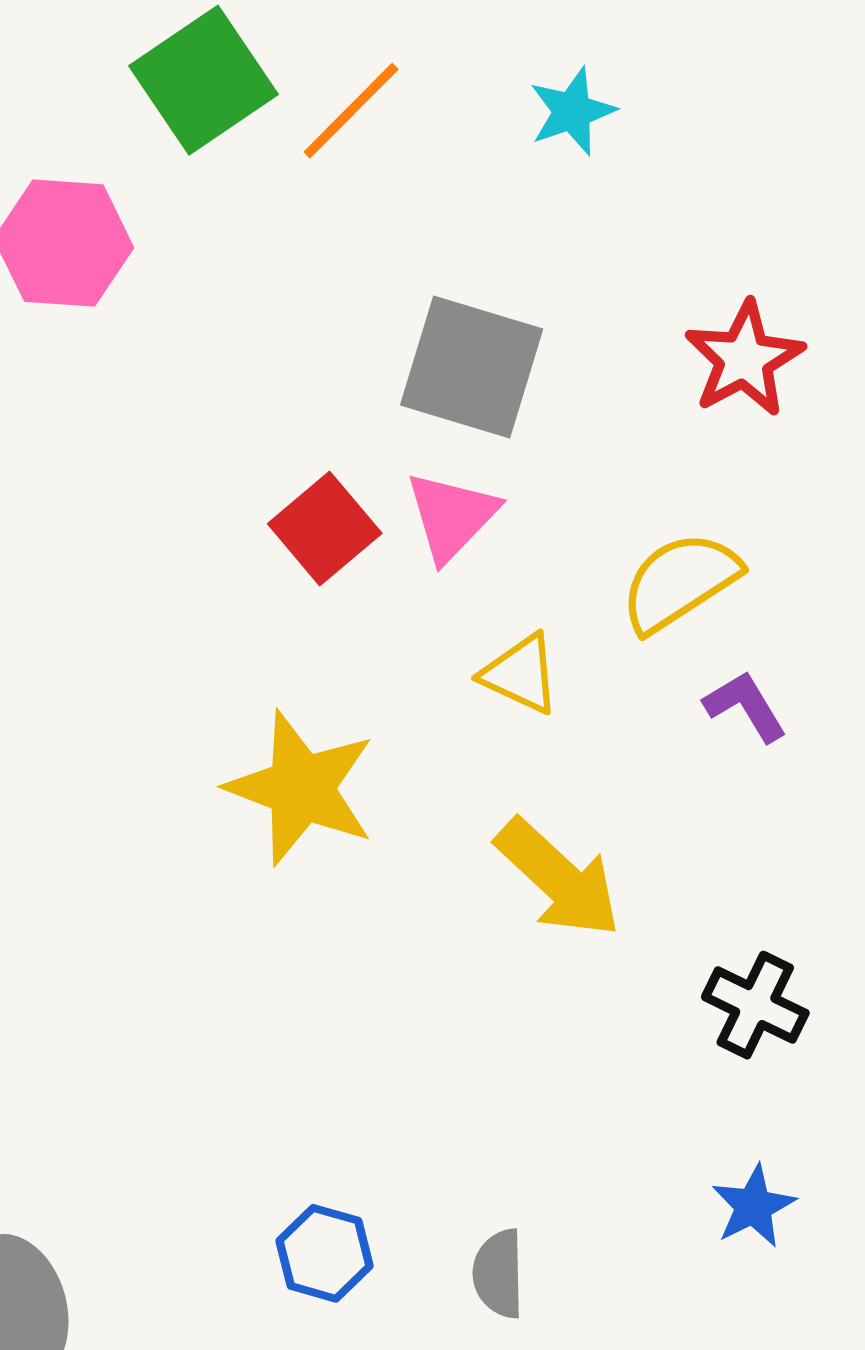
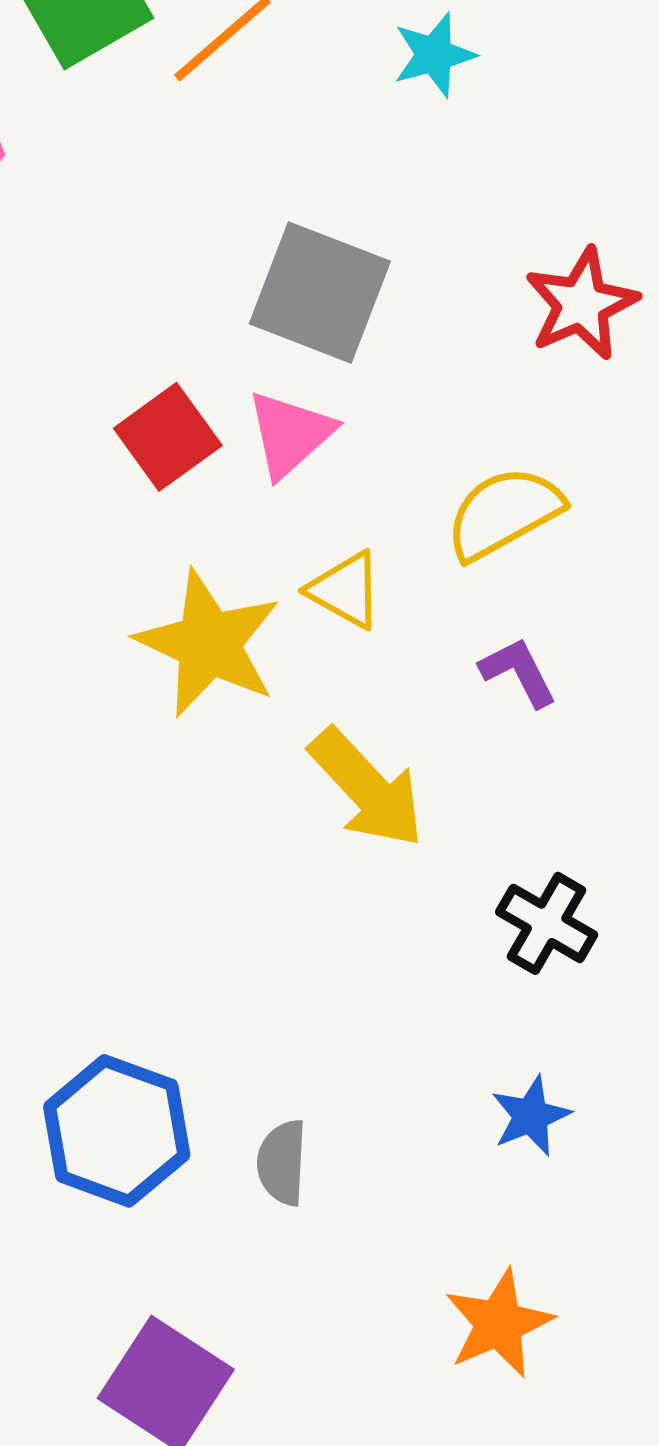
purple L-shape: (745, 706) -> (518, 672), moved
yellow star: (301, 788) -> (209, 643), moved
blue hexagon: (324, 1253) -> (117, 1131), size x1.6

